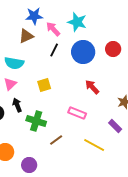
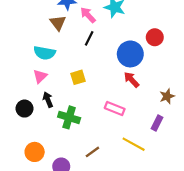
brown triangle: (26, 36) -> (58, 23), turned -42
blue circle: (83, 52) -> (130, 54), moved
purple rectangle: (115, 126) -> (157, 123), turned 72
brown line: (56, 140) -> (92, 152), moved

